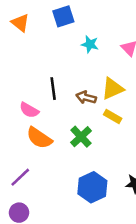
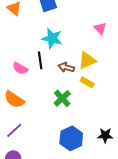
cyan star: (90, 44) -> (52, 38), moved, size x1.5
pink semicircle: (29, 110) -> (20, 68), moved
orange semicircle: (39, 138) -> (14, 99), moved

